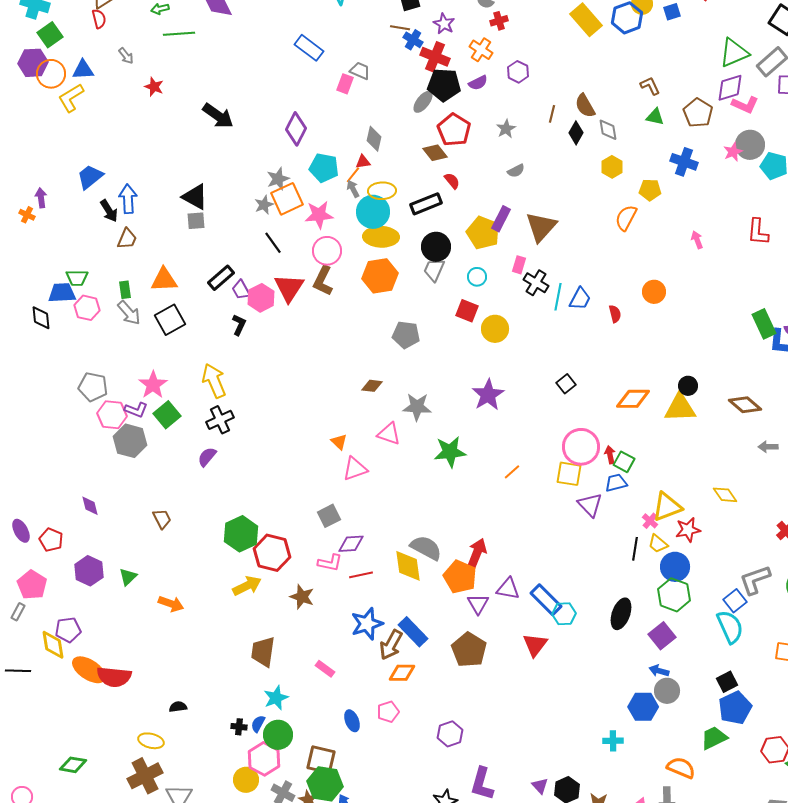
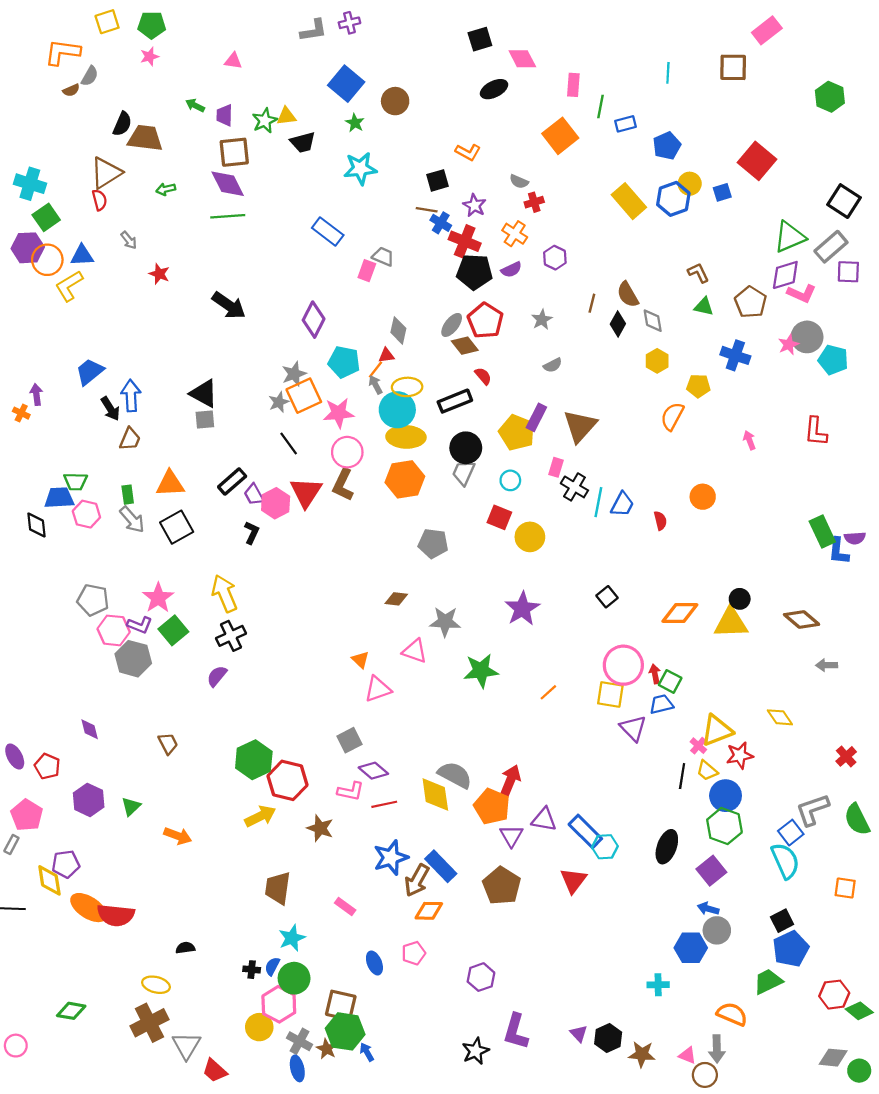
green line: (179, 34) -> (228, 216), moved
gray ellipse: (423, 102) -> (452, 325), moved
purple diamond: (351, 544) -> (373, 771), turned 44

